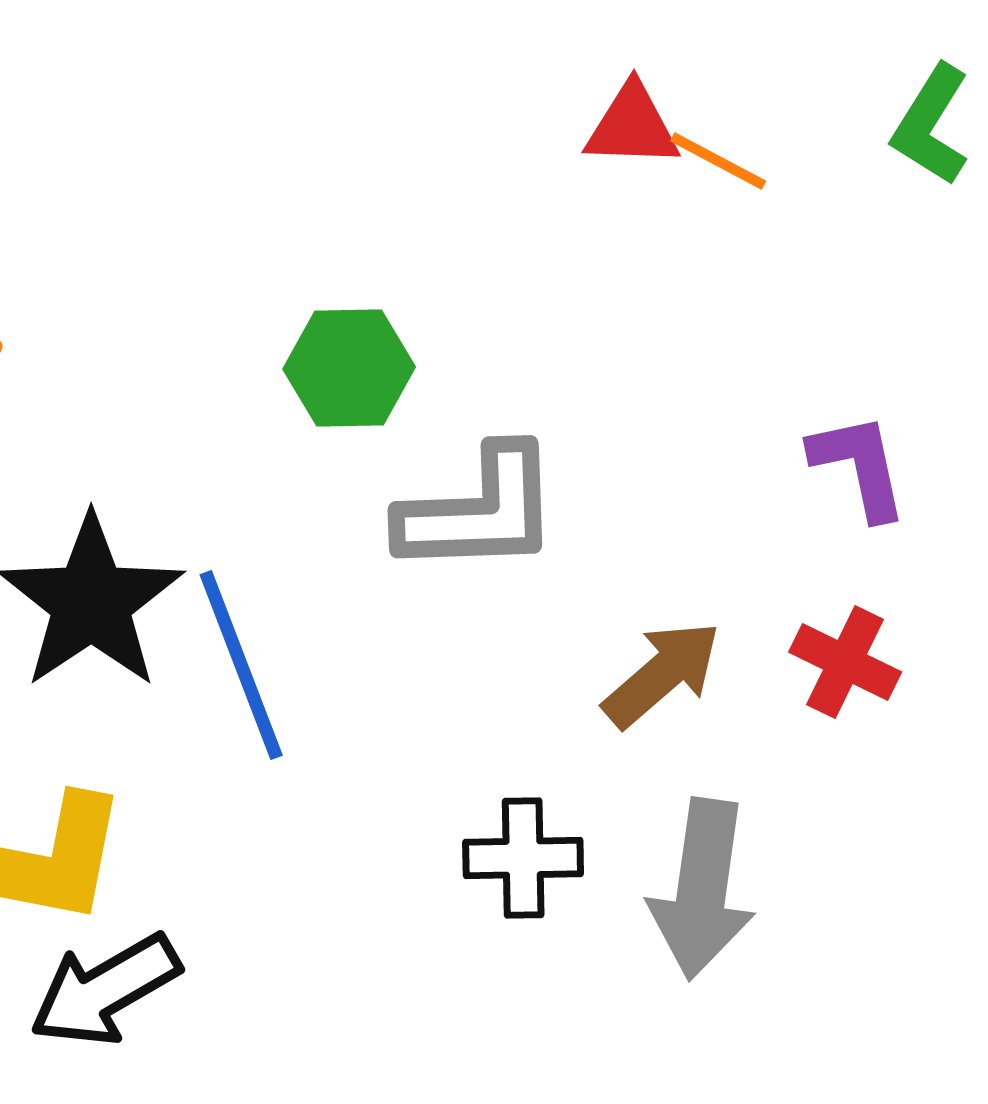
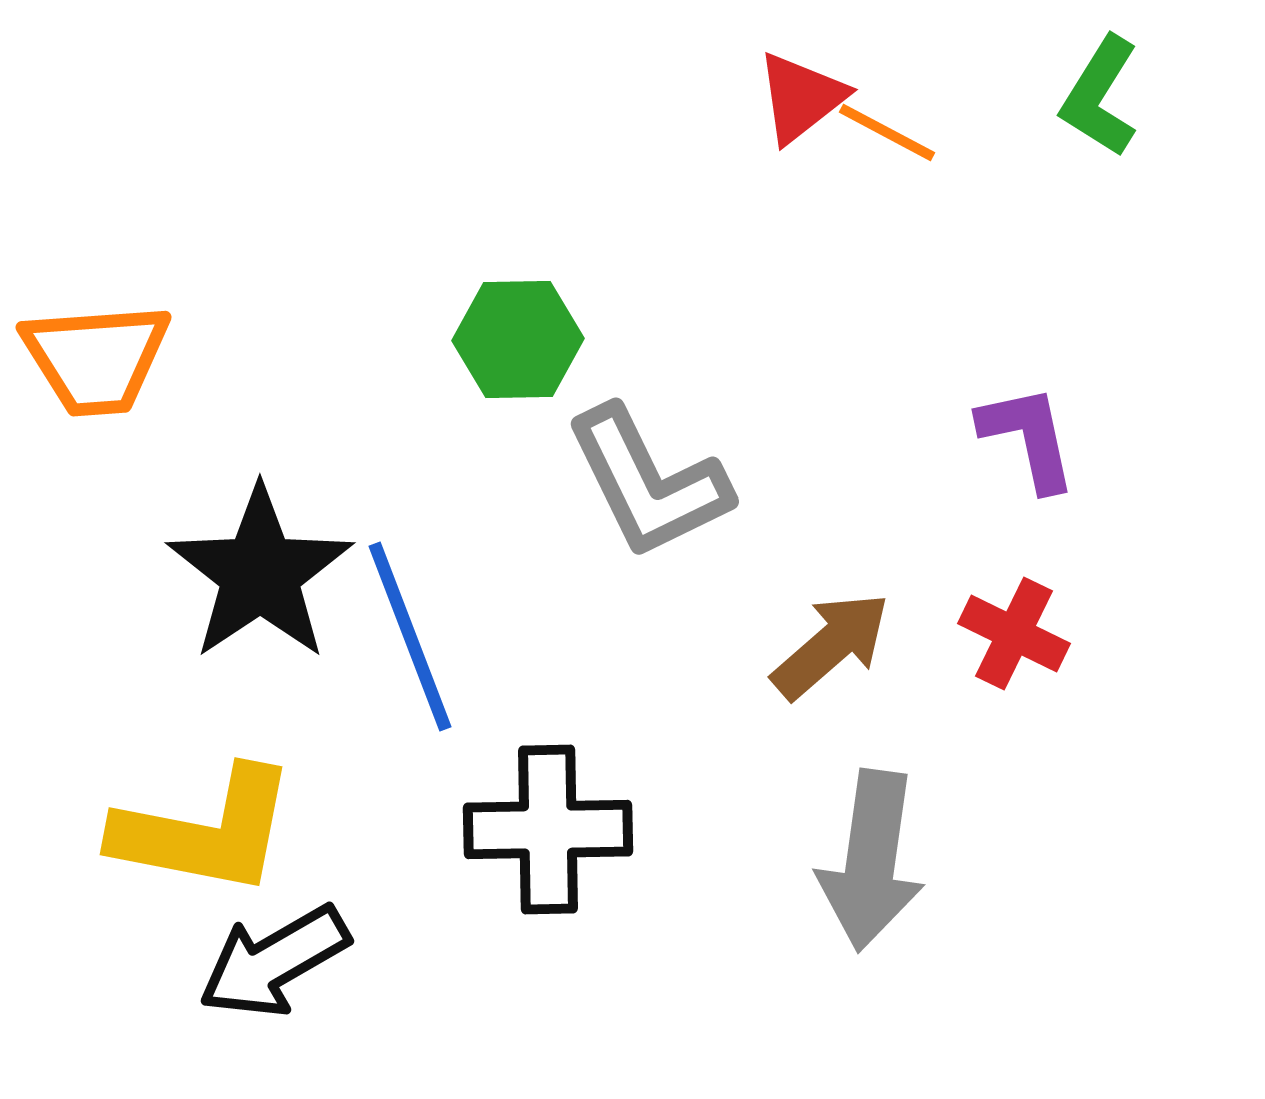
red triangle: (632, 126) -> (801, 97), turned -40
gray L-shape: (479, 511) -> (648, 482), turned 66
black cross: (523, 858) -> (548, 829), moved, size x1.4

